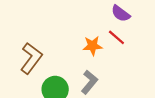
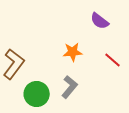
red line: (116, 37) -> (113, 60), moved

